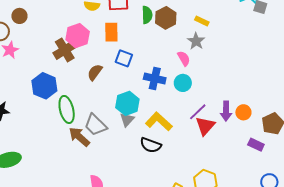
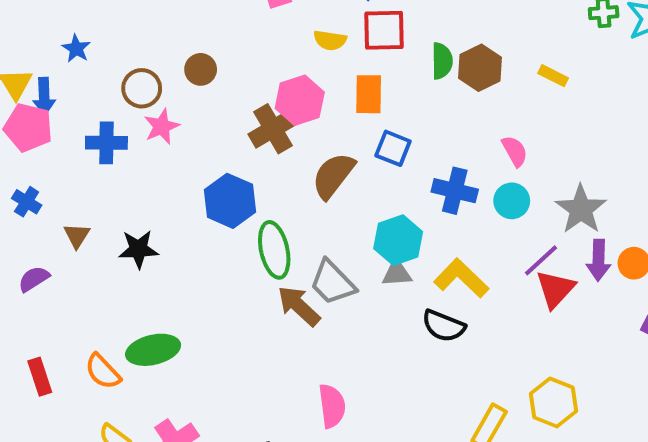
brown circle: (19, 16) -> (201, 69), moved
gray star: (196, 41) -> (581, 209), moved, size x1.4
brown semicircle: (95, 72) -> (333, 175), size x1.4
gray triangle: (127, 120) -> (397, 273), turned 42

